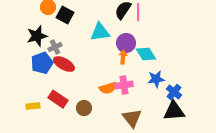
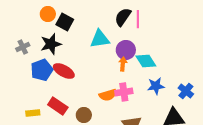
black star: (37, 36) -> (51, 44), moved
gray cross: (55, 47) -> (23, 47), moved
blue cross: (174, 92) -> (186, 91), moved

